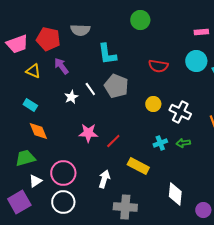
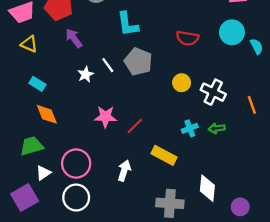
yellow triangle: (33, 71) -> (29, 44), moved
gray cross: (125, 207) -> (170, 203), moved

